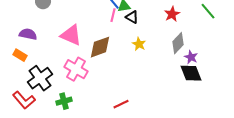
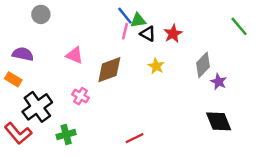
red star: (172, 14) -> (173, 34), moved
pink triangle: (71, 35) -> (75, 55), size x0.7
pink cross: (76, 69) -> (81, 96), size x0.6
black diamond: (191, 73) -> (219, 121), moved

